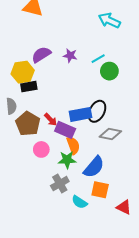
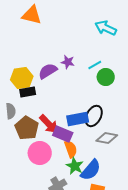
purple semicircle: (41, 55) -> (48, 71), moved
red arrow: (51, 120) -> (49, 124), size x1.5
pink circle: (41, 149) -> (40, 153), size x1.5
green star: (67, 160) -> (75, 166), moved, turned 30

